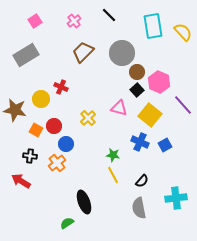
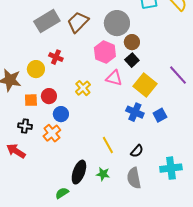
gray rectangle: (26, 55) -> (47, 21), moved
pink hexagon: (159, 82) -> (105, 52), moved
orange square: (36, 130) -> (31, 100), turned -32
green star: (113, 155) -> (103, 174), moved
black ellipse: (84, 202) -> (79, 172), turned 40

